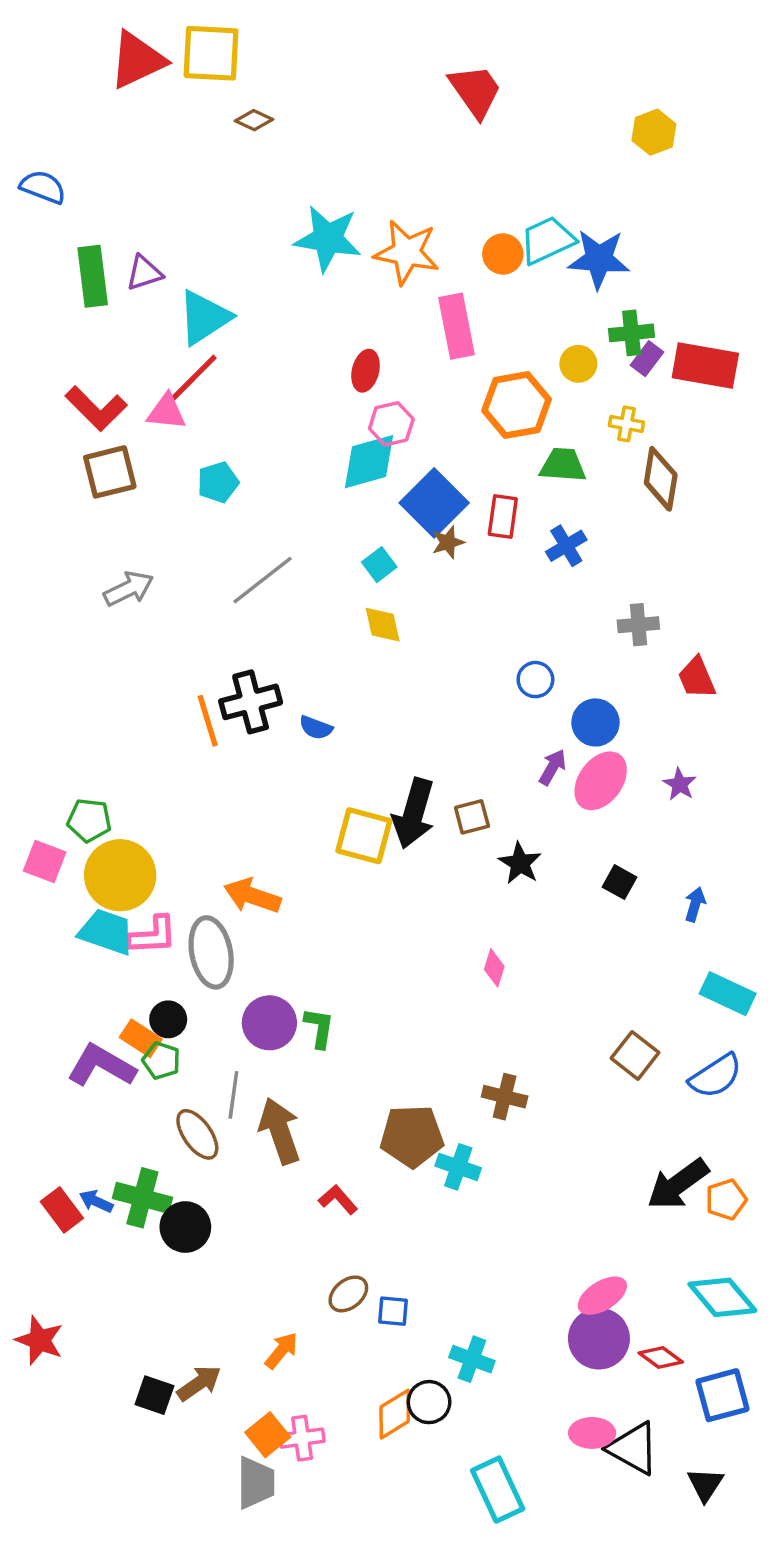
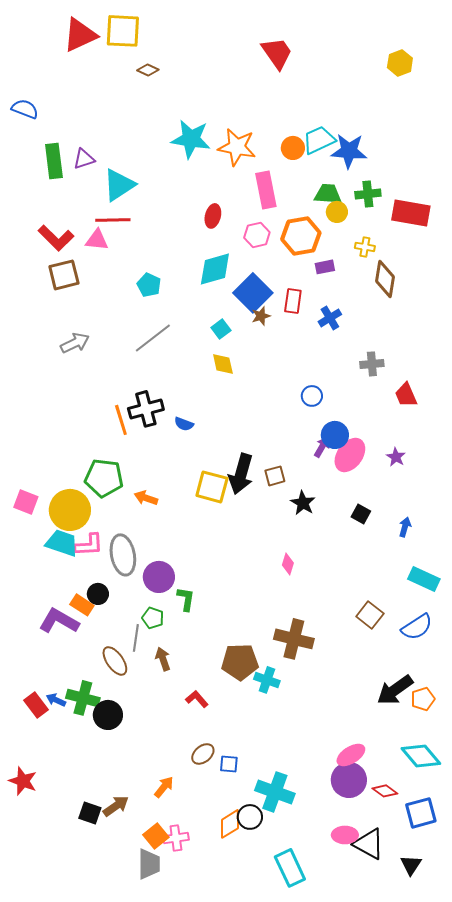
yellow hexagon: (654, 132) -> (400, 63), moved
purple rectangle: (647, 359) -> (325, 267), moved, turned 42
red line: (194, 378) -> (113, 220), turned 44
pink hexagon: (391, 424) -> (257, 235), moved
green trapezoid: (563, 465) -> (328, 194), moved
cyan pentagon: (218, 482) -> (149, 285), moved, turned -30
blue circle: (595, 722) -> (335, 435), moved
green pentagon: (89, 820) -> (104, 478), moved, size x1.5
orange arrow: (252, 896) -> (146, 498), moved, size x0.7
purple circle: (269, 1023) -> (159, 577), moved
green pentagon: (161, 1061) -> (153, 618), moved
brown cross: (505, 1097) -> (294, 639), size x1.5
brown arrow: (280, 1131) -> (163, 659), size x0.6
cyan cross: (472, 1359) -> (275, 792), size x1.5

